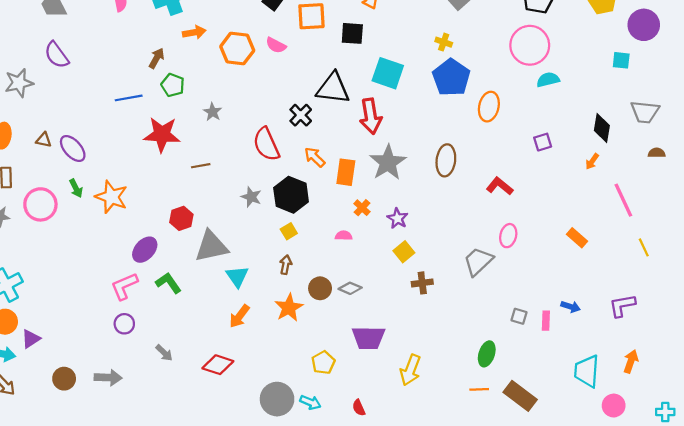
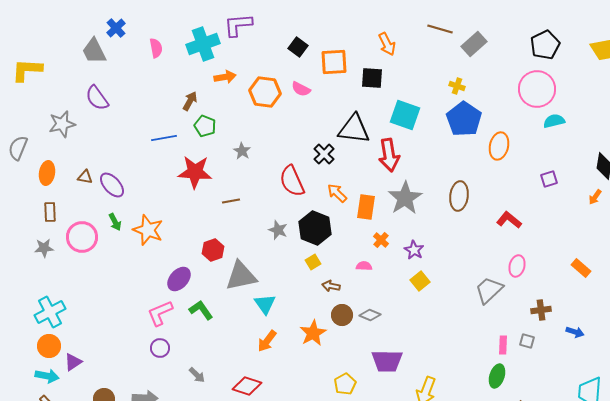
brown arrow: (286, 265) -> (331, 286), moved, turned -90
brown cross: (422, 283) -> (541, 310), moved
pink rectangle: (546, 321) -> (503, 345), moved

